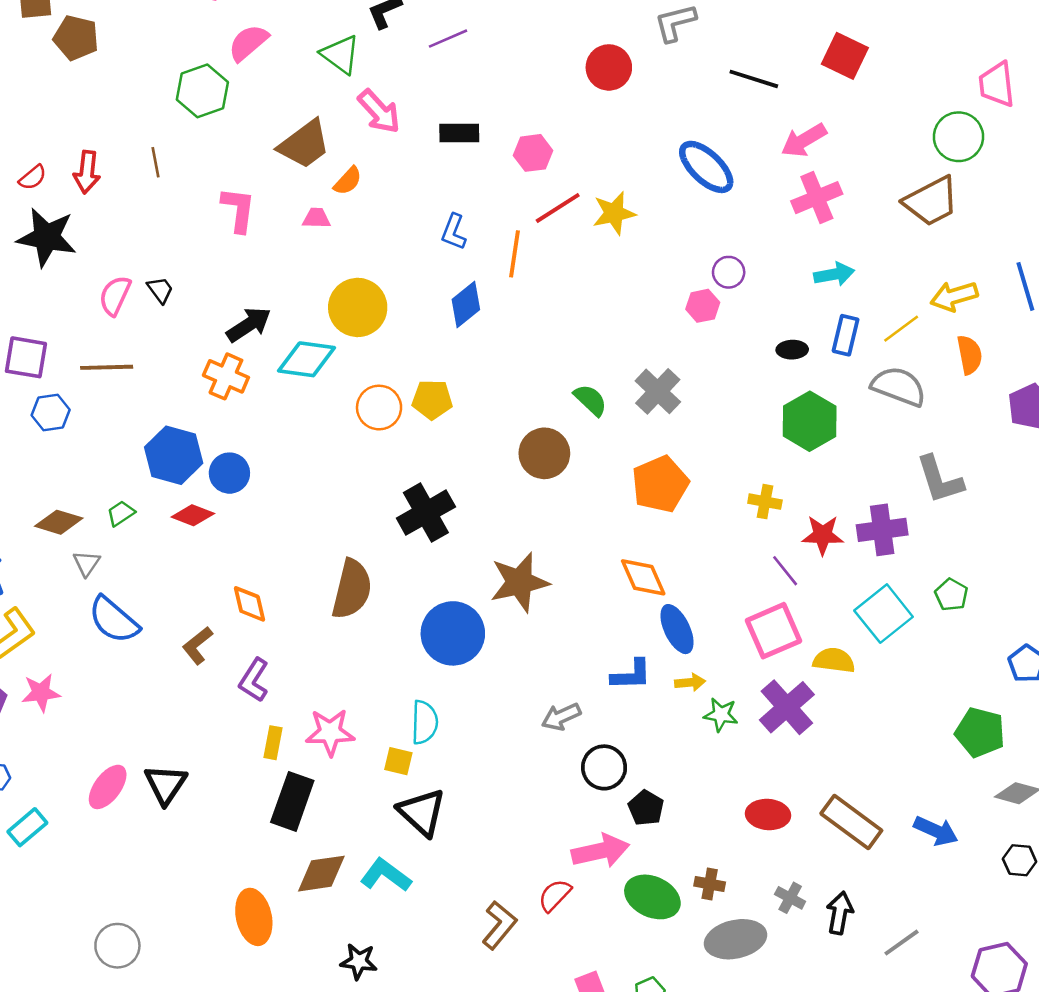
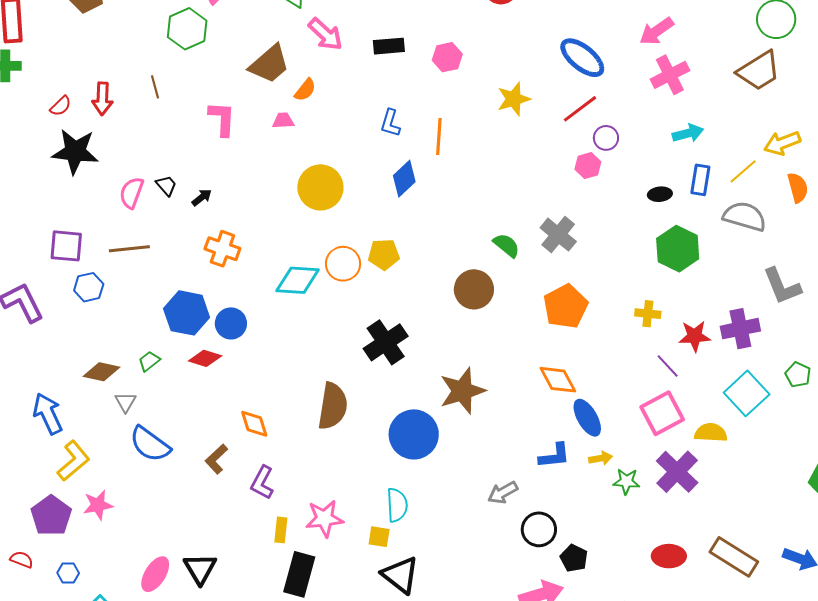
red line: (558, 208) -> (580, 109), moved
black arrow: (249, 325) -> (202, 197), moved, size x0.6
cyan diamond: (306, 359) -> (298, 280), moved

